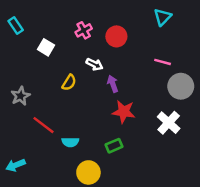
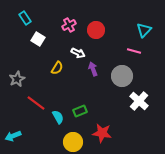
cyan triangle: (163, 17) -> (144, 30), moved
cyan rectangle: (16, 25) -> (25, 18), moved
gray circle: (181, 86) -> (122, 76), moved
red star: (124, 112) -> (102, 133), moved
cyan semicircle: (70, 142) -> (58, 117), turned -120
green rectangle: (114, 146) -> (80, 111), moved

